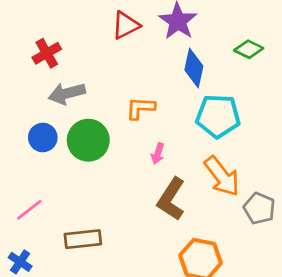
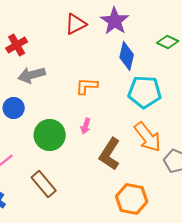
green circle: (88, 140) -> (50, 135), moved
pink arrow: (158, 154) -> (86, 126), moved
brown rectangle: (83, 239) -> (44, 184), turned 56

